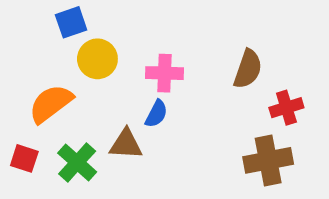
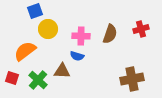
brown semicircle: (248, 69) -> (110, 34), moved
red cross: (286, 108) -> (141, 29), moved
blue semicircle: (156, 114) -> (77, 56), turned 80

